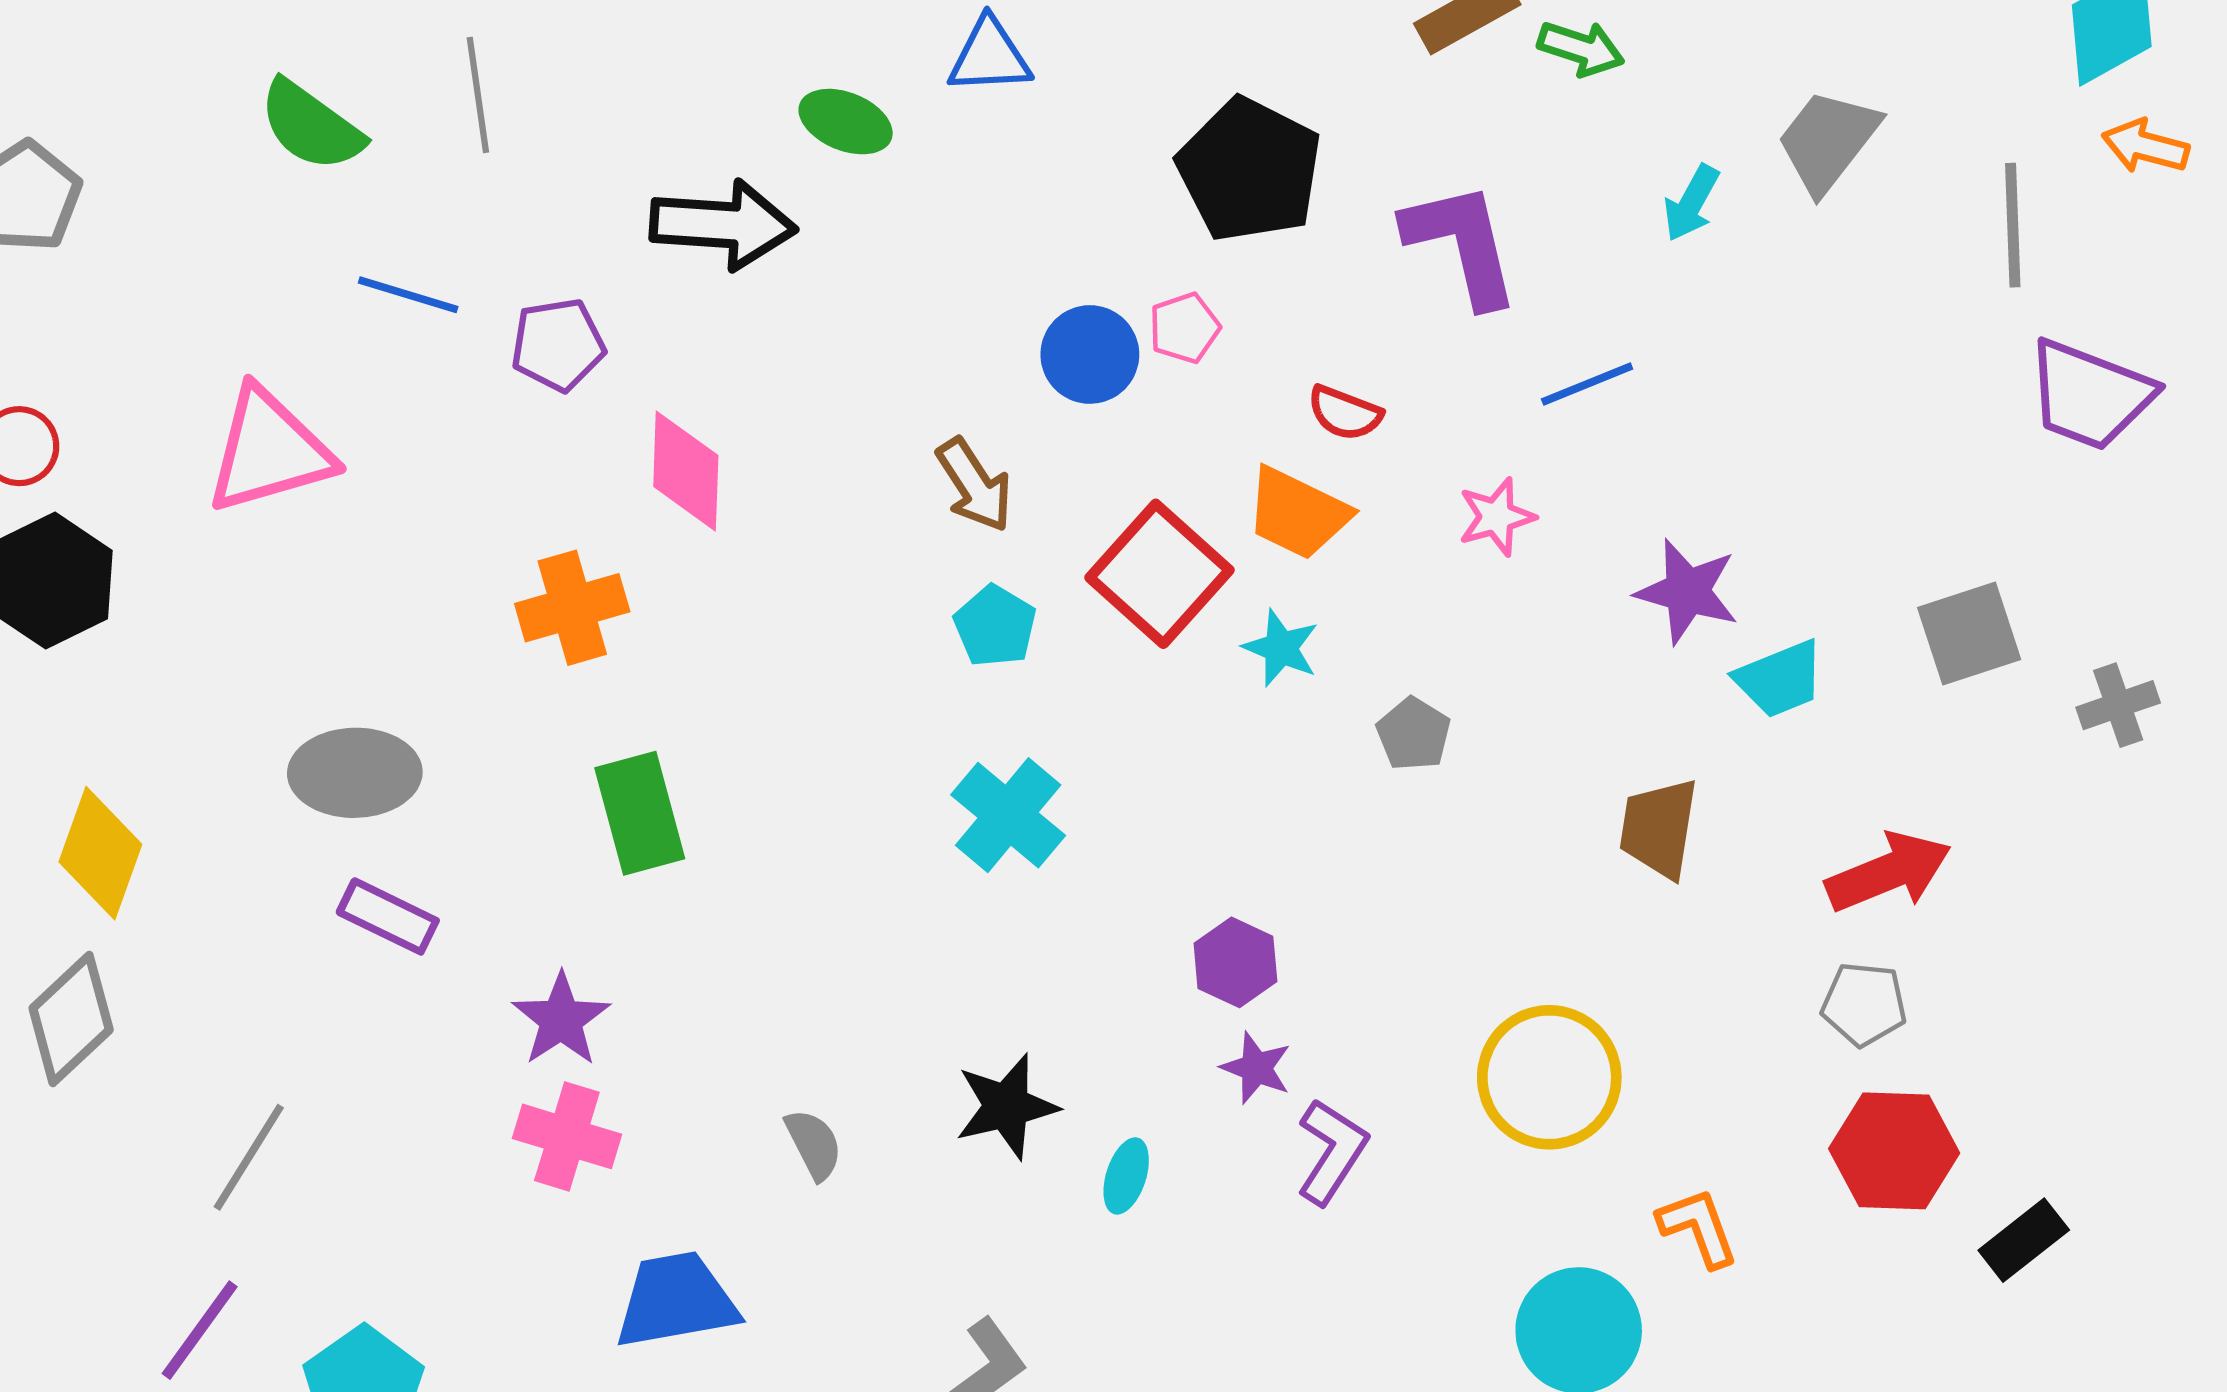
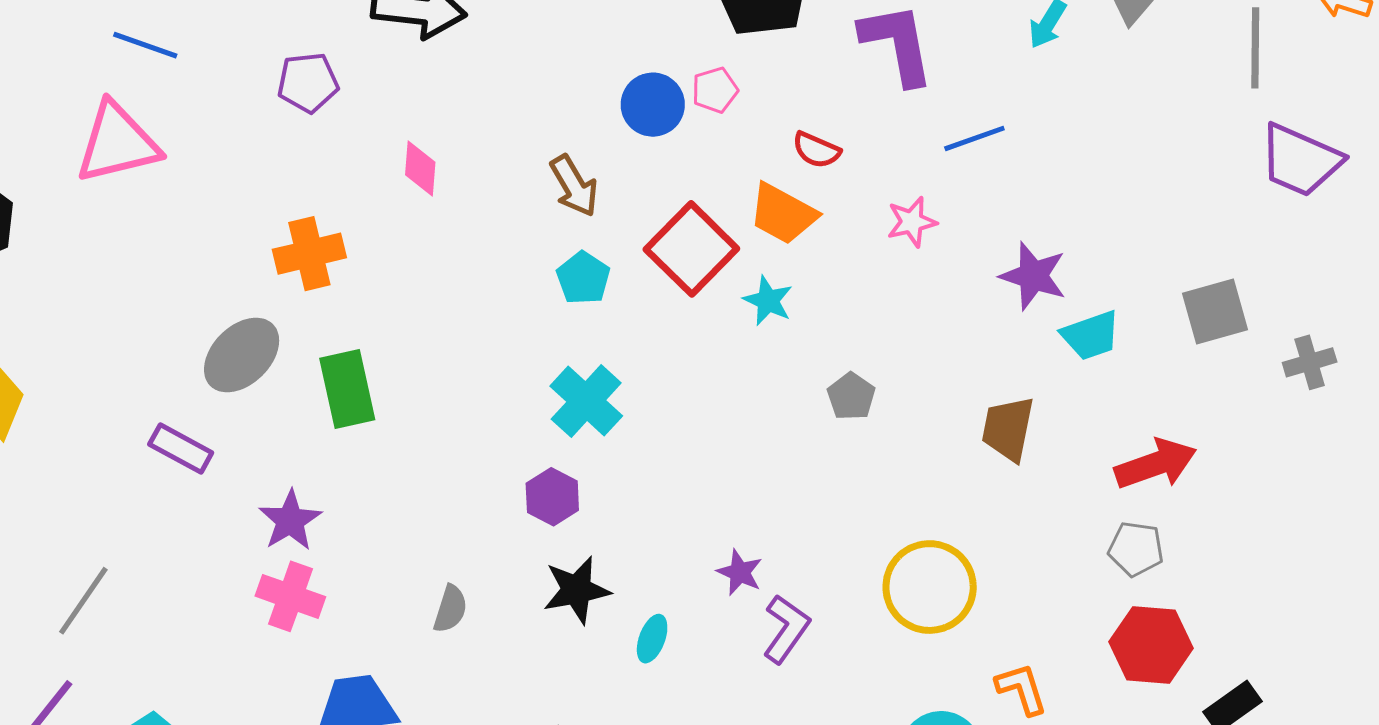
blue line: (408, 295) -> (145, 45), moved
pink diamond: (686, 471) -> (420, 169), moved, size x0.7
gray pentagon: (1413, 734) -> (851, 396), moved
gray ellipse: (355, 773) -> (242, 355), moved, turned -46
purple hexagon: (1235, 962) -> (552, 497), moved
gray semicircle: (814, 1144) -> (450, 609), turned 42

